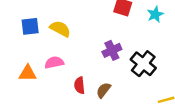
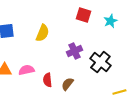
yellow semicircle: (60, 29) -> (42, 33), moved, turned 84
pink semicircle: (54, 62) -> (26, 70), moved

